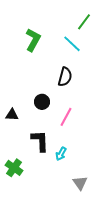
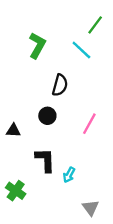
black semicircle: (65, 77) -> (60, 85), moved
pink line: (66, 117) -> (89, 124), moved

